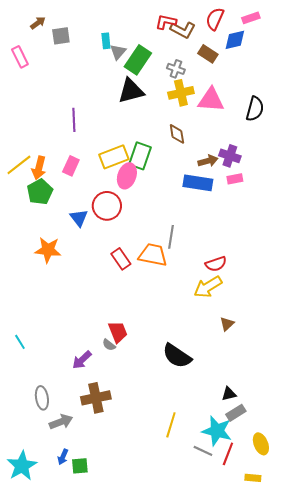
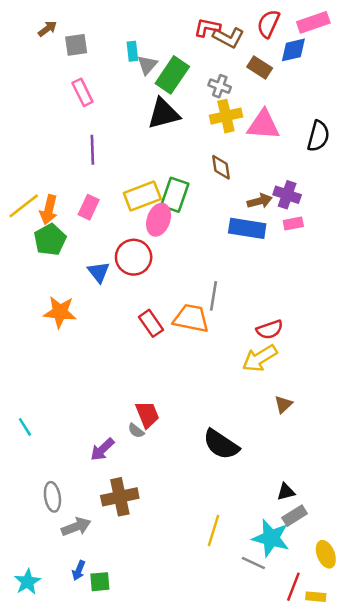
pink rectangle: (251, 18) -> (313, 22), size x1.4
pink rectangle: (20, 57) -> (82, 92), moved
red line: (228, 454) -> (293, 587), moved
cyan star: (22, 466) -> (27, 582), size x0.7

